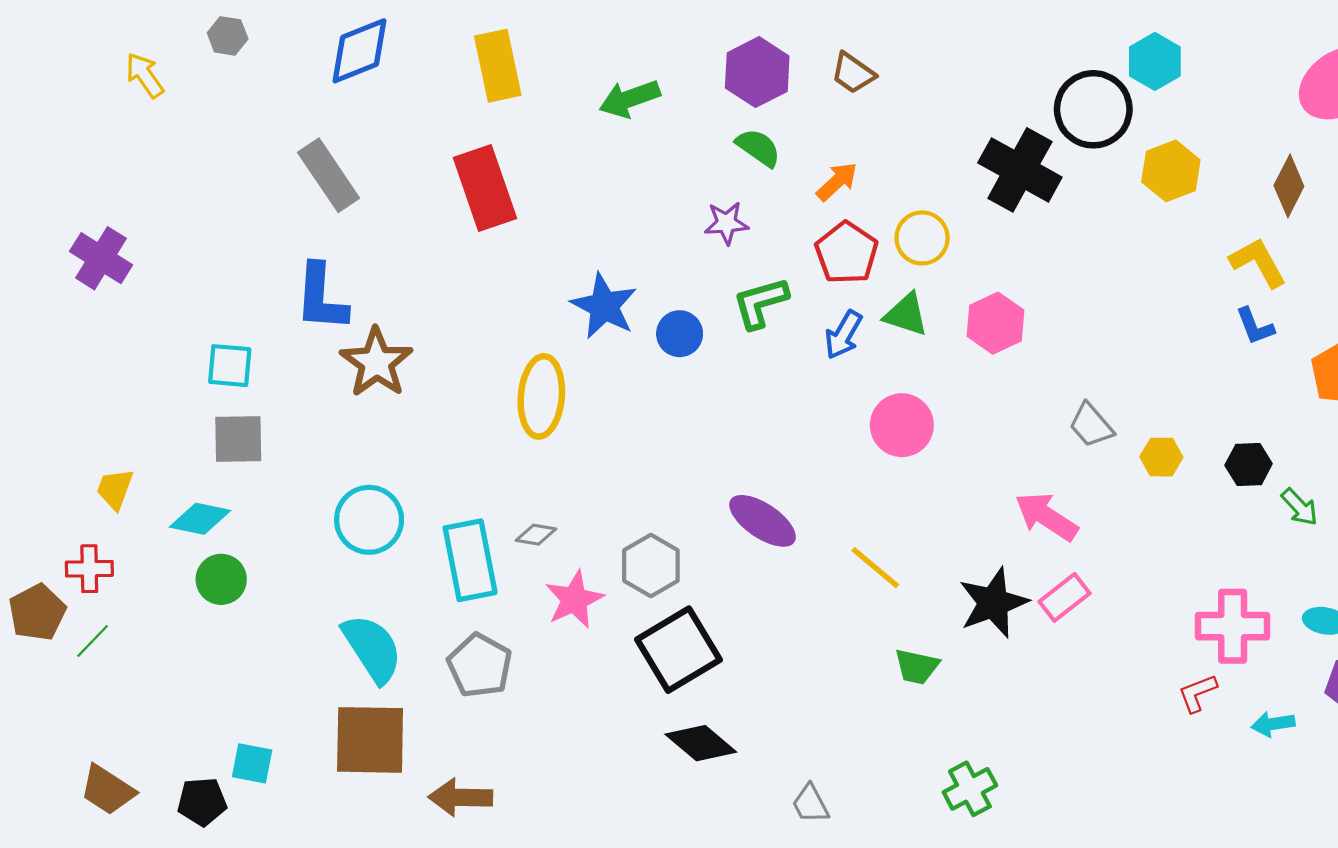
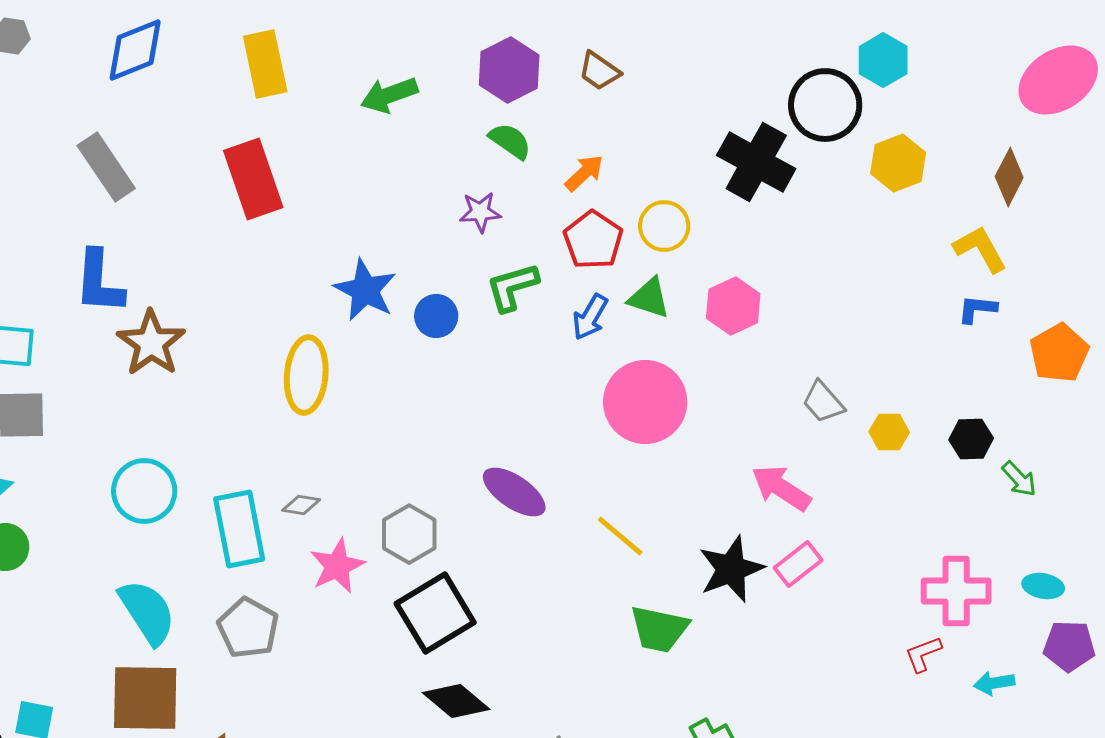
blue L-shape: (1255, 326) -> (977, 309), turned 117
pink circle: (902, 425) -> (645, 402), size x1.4
green trapezoid: (917, 667) -> (659, 629), size x1.4

